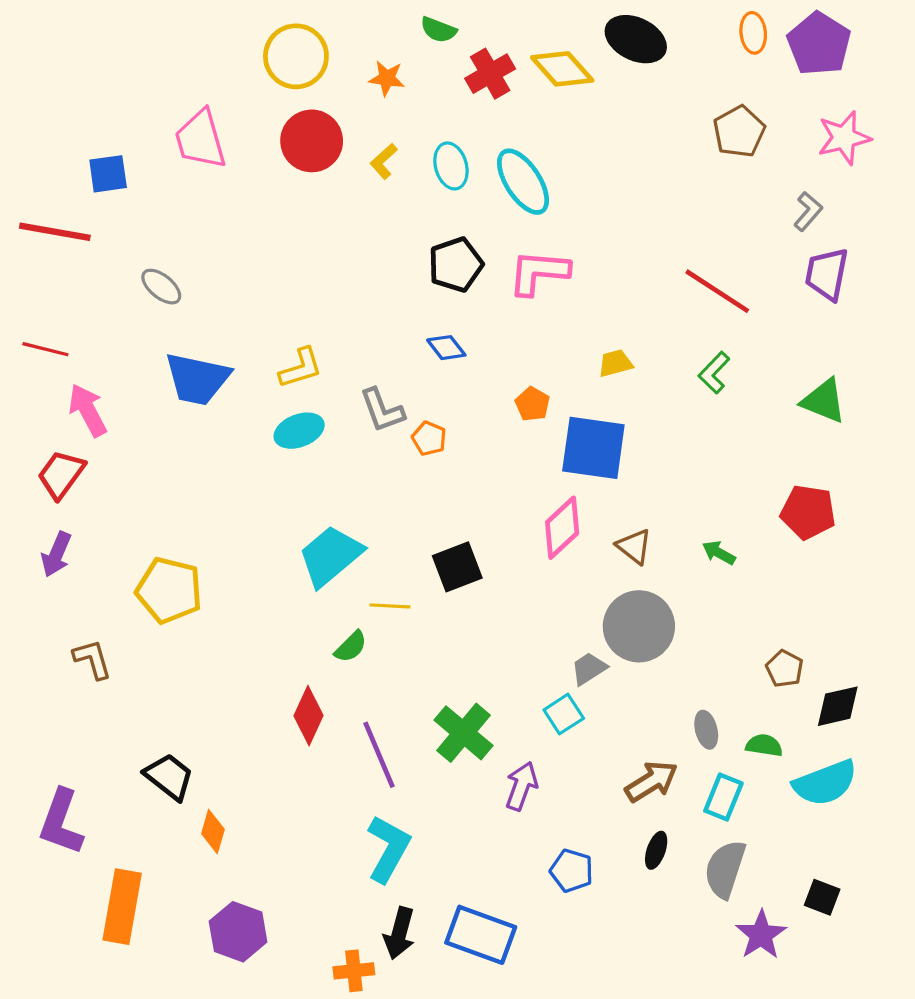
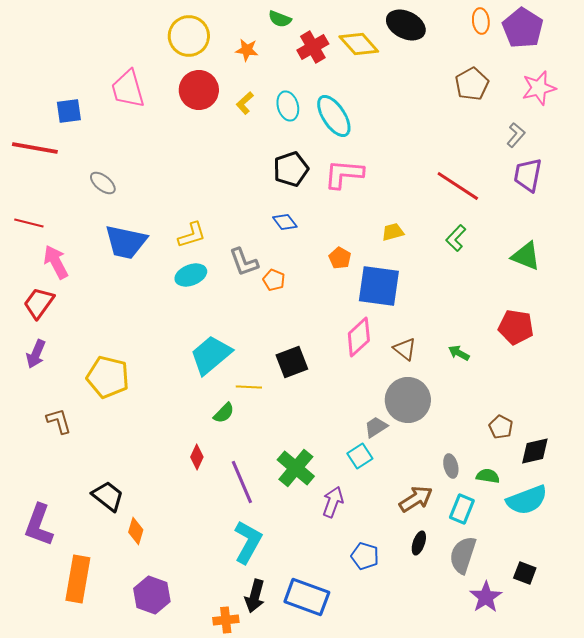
red diamond: (308, 716) -> (197, 457), size x0.7

